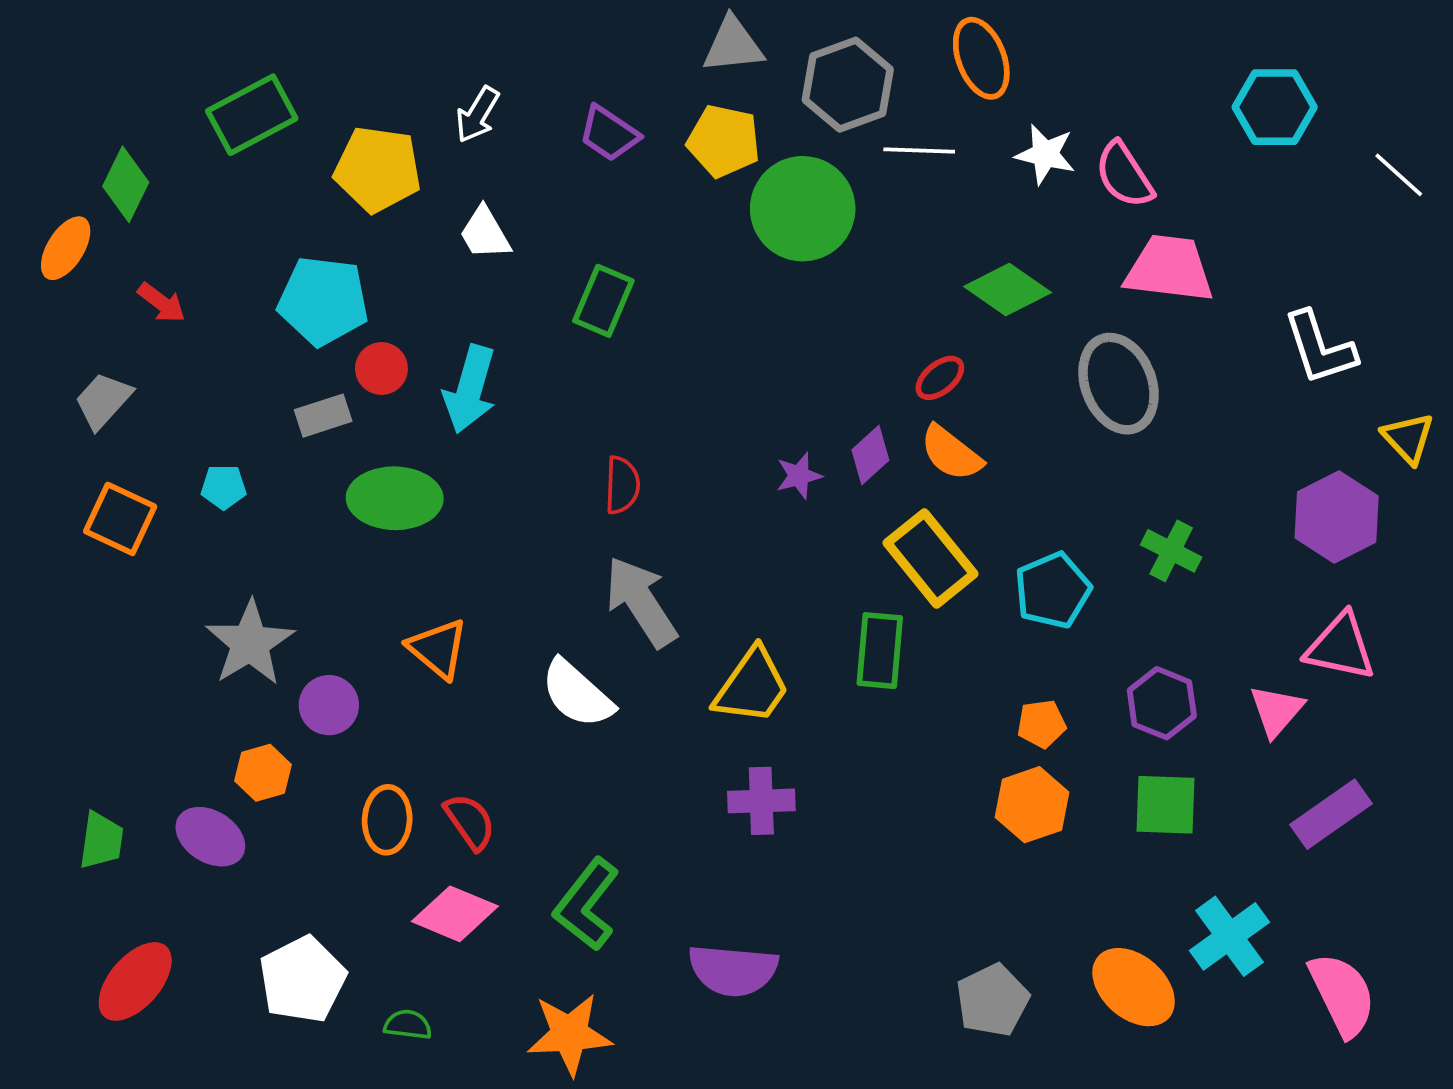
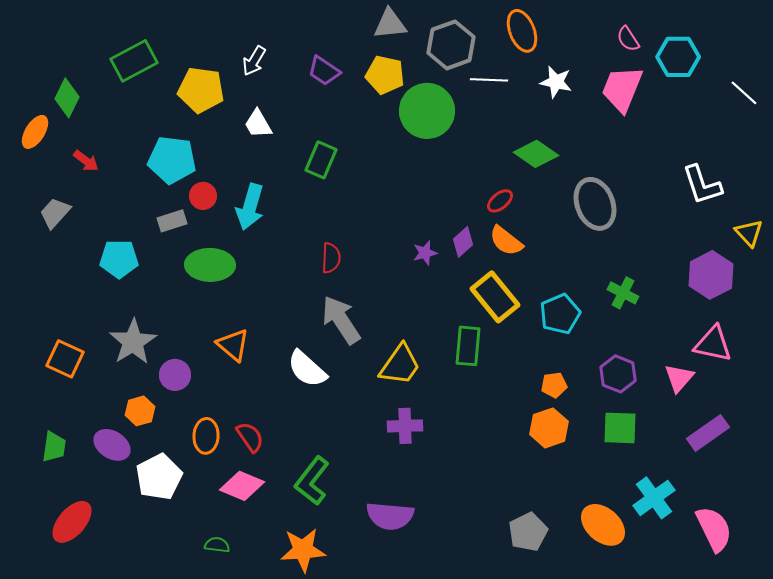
pink semicircle: (1124, 175) -> (628, 39), moved, size x0.7
pink trapezoid: (1169, 269) -> (622, 89), moved, turned -75
cyan pentagon: (224, 487) -> (119, 259), size x1.6
orange square: (120, 519) -> (65, 359), moved
white pentagon: (303, 980) -> (159, 477), moved

